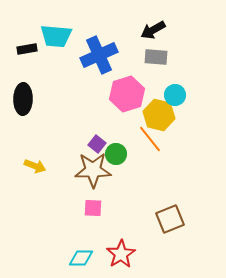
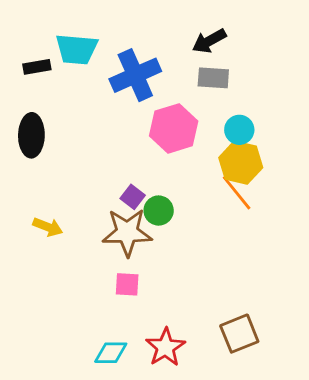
yellow hexagon: (159, 115) -> (241, 163), moved
orange line: (150, 139) -> (237, 193), moved
brown square: (170, 219) -> (239, 334), moved

